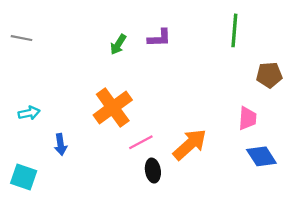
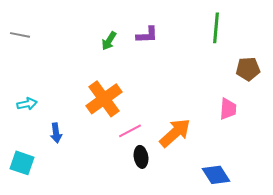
blue diamond: (261, 156) -> (216, 175), moved

